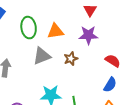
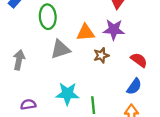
orange triangle: (55, 31) -> (85, 33), moved
brown star: (71, 59) -> (101, 55), moved

